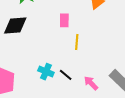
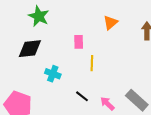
cyan cross: (46, 72) -> (53, 74), moved

